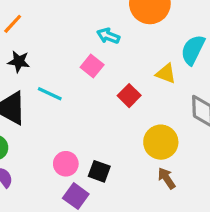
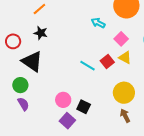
pink square: (92, 66) -> (121, 39), moved
yellow triangle: (166, 73) -> (125, 58), moved
cyan line: (50, 94) -> (87, 66), moved

